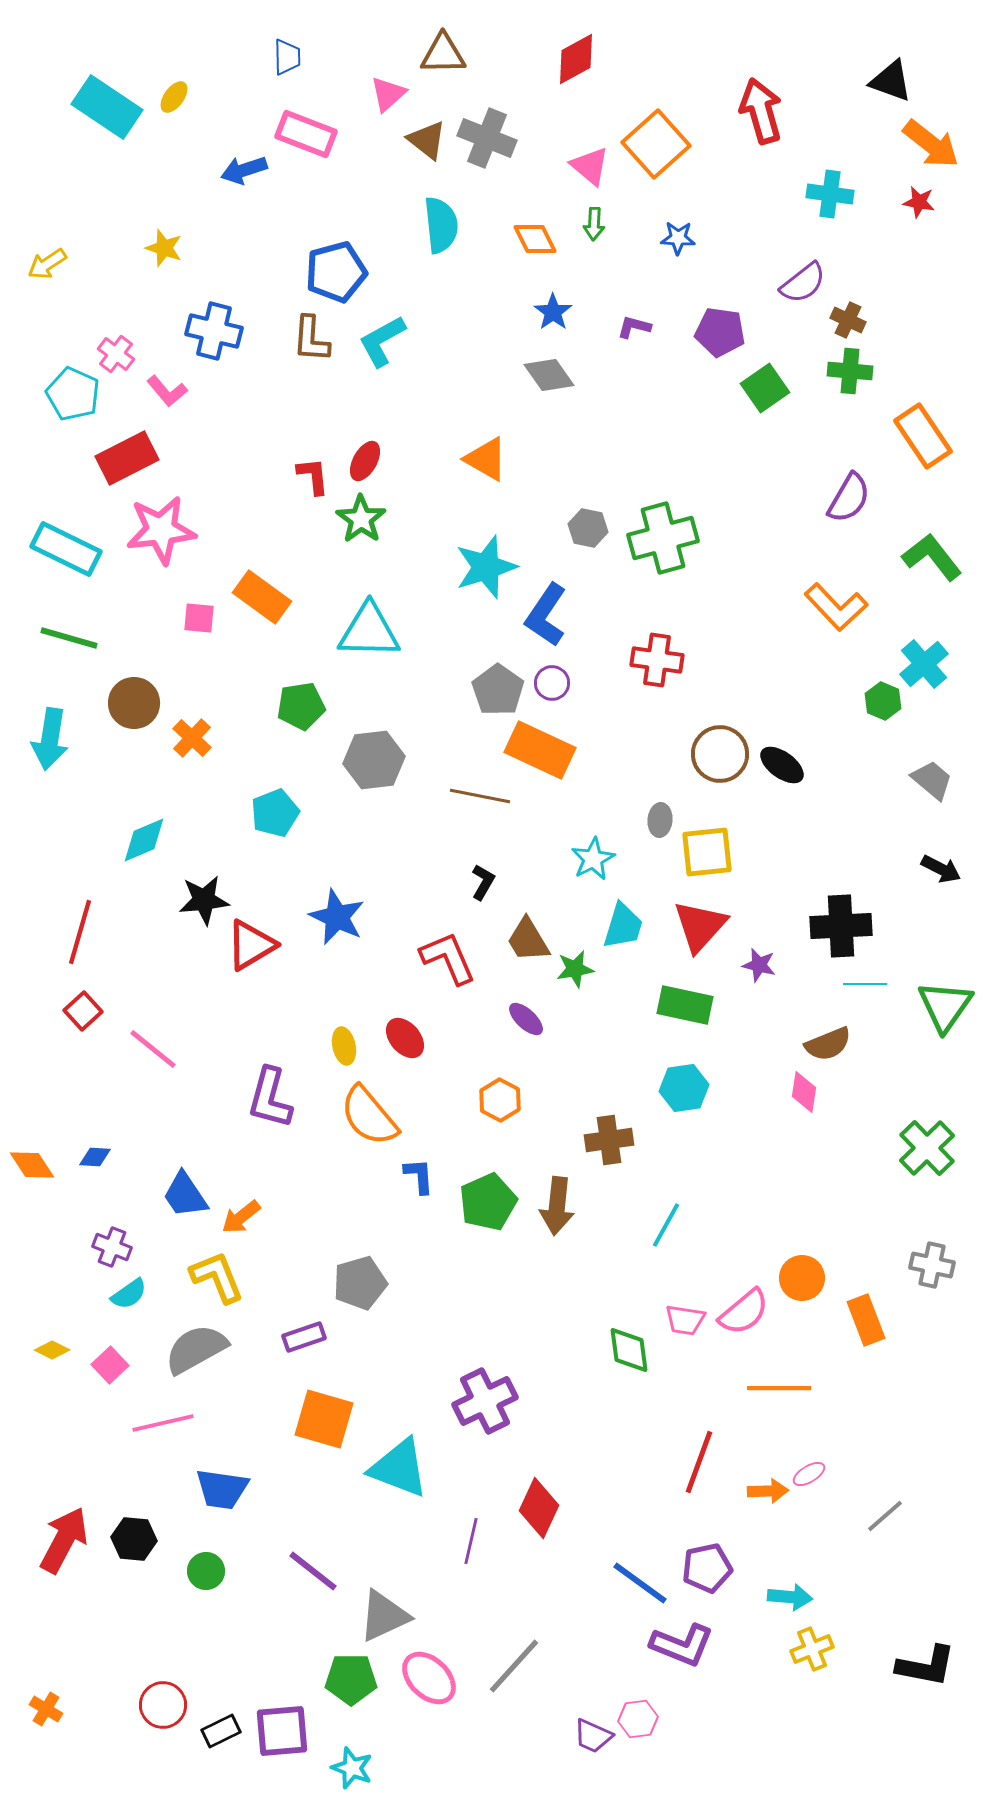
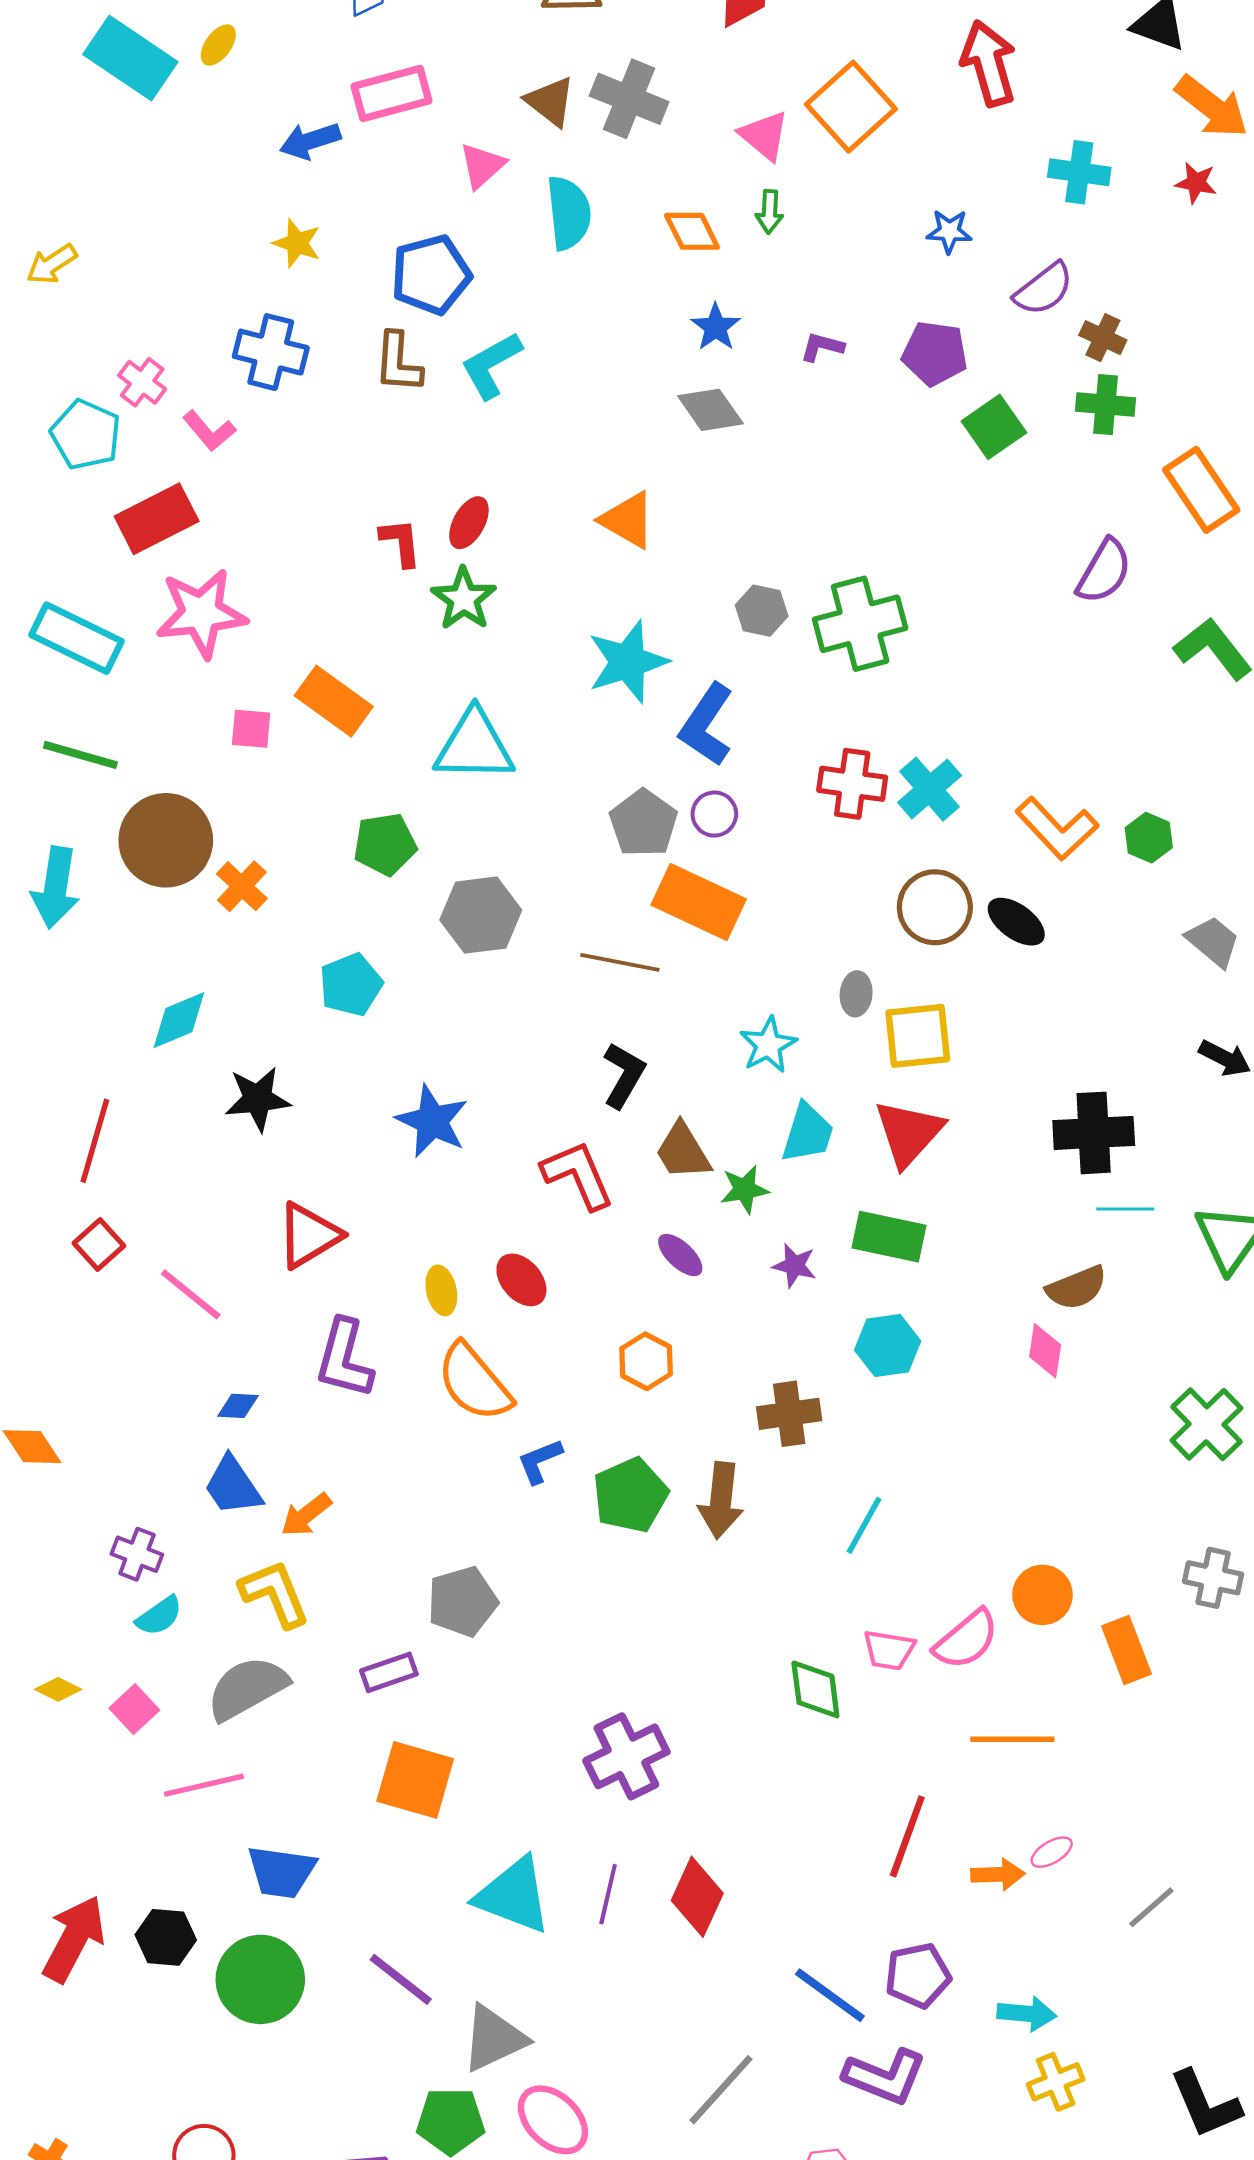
pink triangle: (388, 94) -> (482, 166), moved
pink rectangle: (306, 134) -> (392, 94), turned -36
blue star: (678, 238) -> (949, 231), moved
yellow star: (164, 248) -> (297, 243), moved
orange L-shape: (836, 607) -> (1057, 828), moved
cyan cross: (924, 664) -> (930, 789), moved
brown circle: (134, 703) -> (166, 840), size x1.4
black L-shape: (483, 882) -> (624, 1075), size x1.4
red triangle: (251, 945) -> (309, 1235), moved
purple star: (759, 965) -> (794, 1265), moved
blue diamond: (95, 1157) -> (238, 1406), moved
blue L-shape: (419, 1176) -> (540, 1461), turned -108
cyan triangle: (399, 1468) -> (514, 1895), moved
purple line: (471, 1541) -> (608, 1894), moved
green circle: (206, 1571) -> (260, 1979), size x1.8
gray line: (514, 1666) -> (721, 2090), moved
black L-shape: (926, 1666) -> (1205, 2104), turned 56

